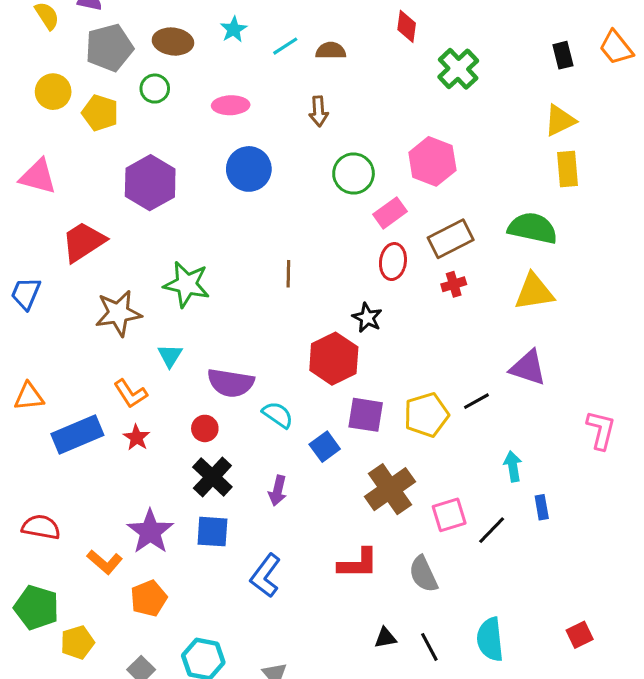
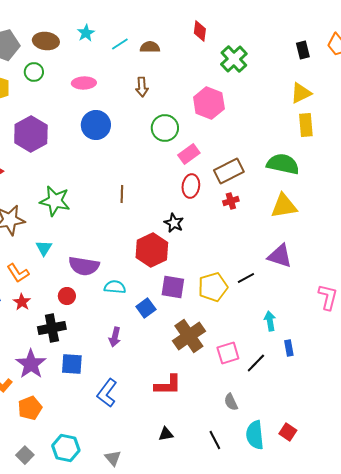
pink hexagon: (432, 161) -> (209, 103), moved
cyan semicircle: (278, 415) -> (115, 287), turned -30
black cross: (212, 477) -> (52, 328), moved, turned 36
gray semicircle: (423, 574) -> (231, 402), moved, size x0.7
red square: (580, 635) -> (288, 432), moved, turned -30
black triangle: (385, 638) -> (166, 434), moved

